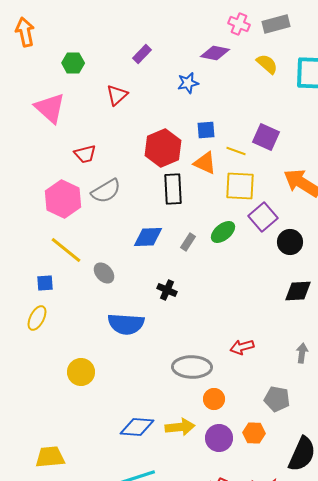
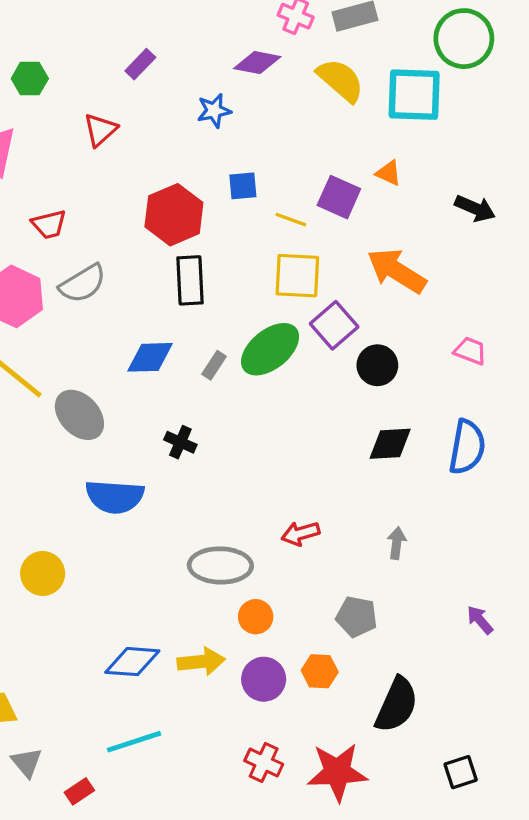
yellow semicircle: (267, 64) -> (341, 80), size x1.4
orange triangle: (205, 163) -> (389, 173), moved, size x0.7
green ellipse: (223, 232) -> (270, 349), size x1.5
gray ellipse: (104, 273) -> (79, 415), size x1.5

